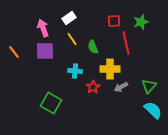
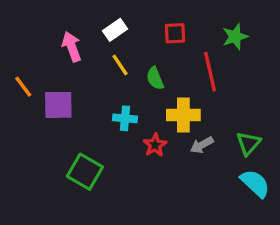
red square: (114, 21) -> (175, 33), moved
purple square: (45, 51) -> (58, 105), moved

